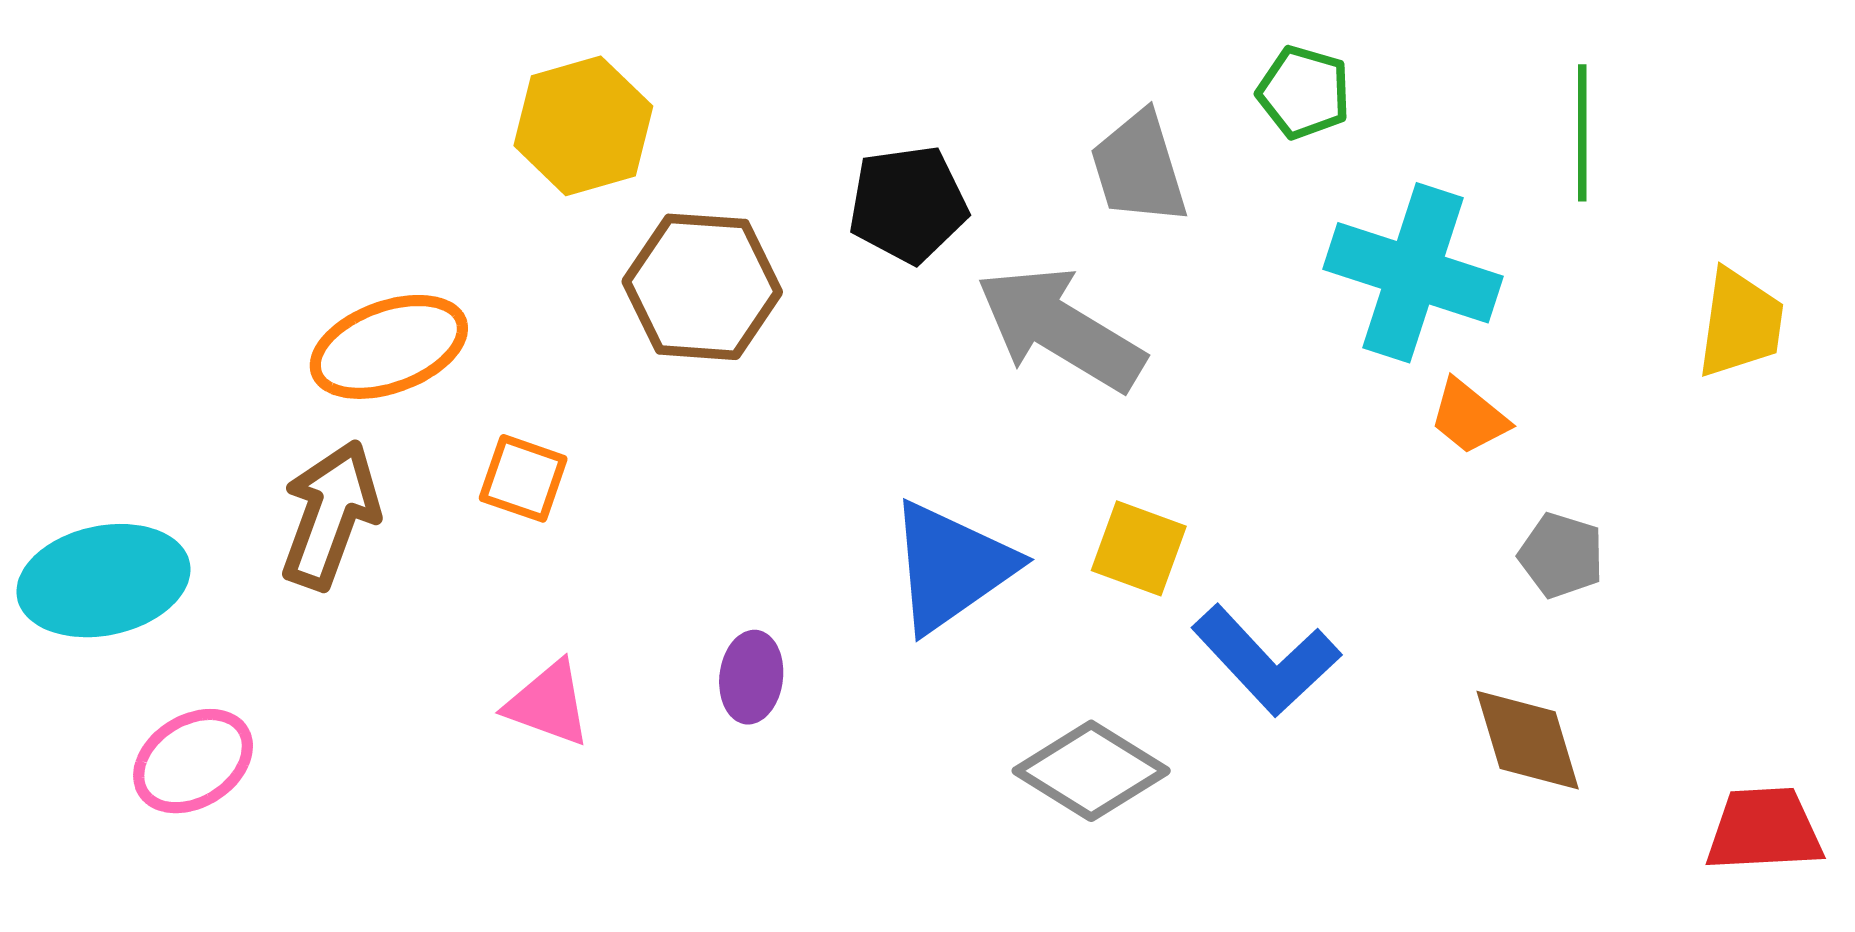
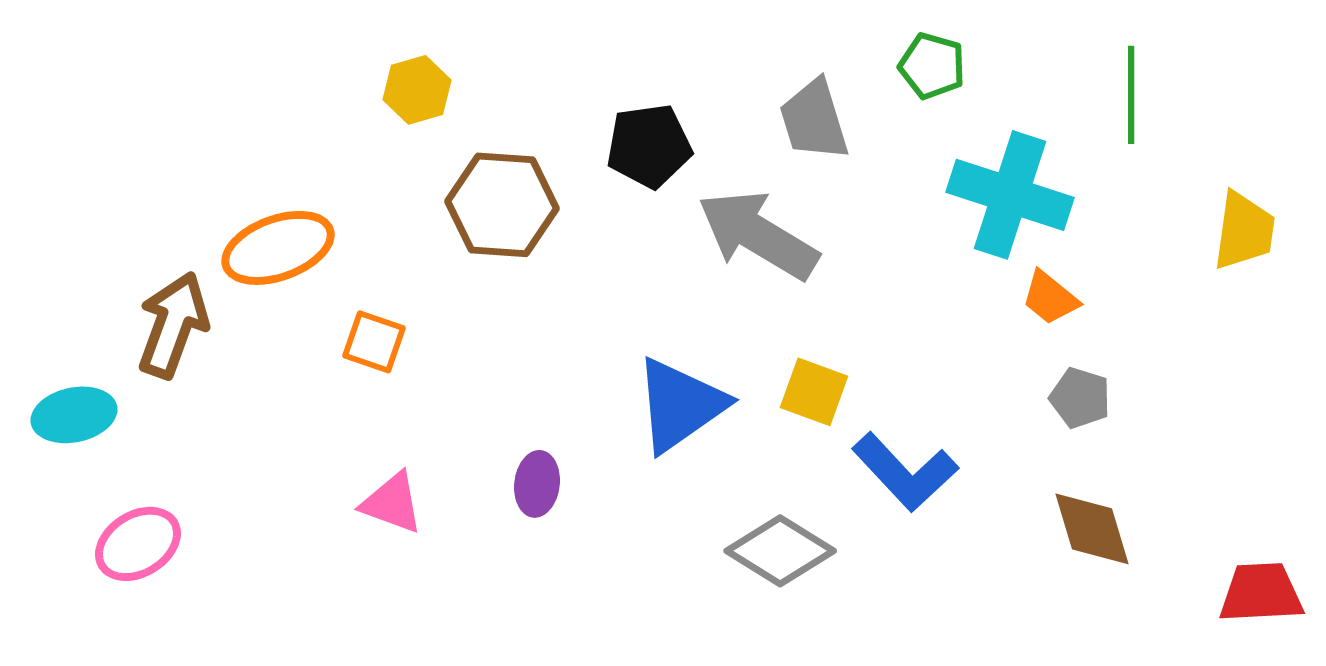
yellow hexagon: (583, 126) -> (417, 90), size x0.7
brown arrow: (330, 515) -> (173, 325), moved
gray pentagon: (1561, 555) -> (1080, 398), moved
cyan ellipse: (103, 581) -> (74, 415), size x0.7

